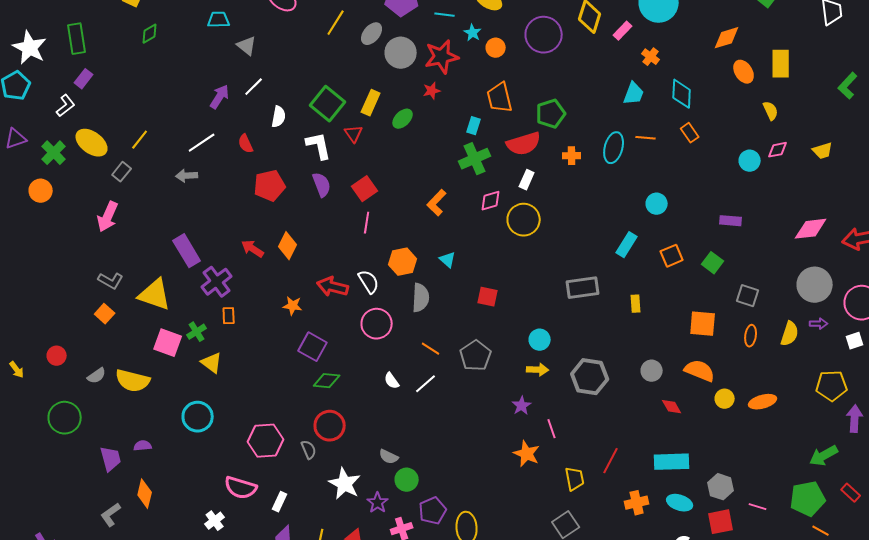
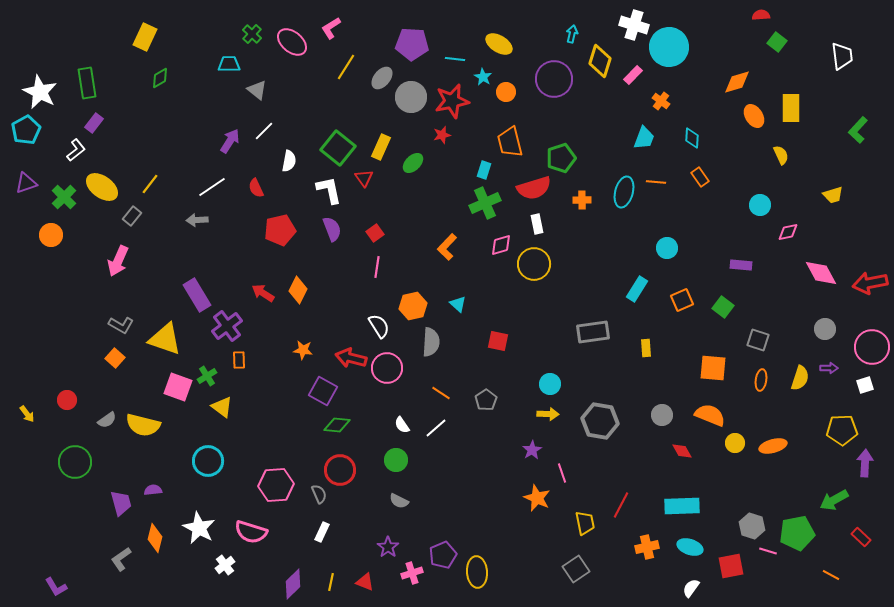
cyan diamond: (682, 94) -> (692, 138), size x0.7
pink diamond: (778, 150) -> (788, 232), moved
white rectangle: (527, 180) -> (537, 224), turned -36
red square: (365, 189) -> (375, 233), size x0.7
pink diamond: (811, 229) -> (821, 273), turned 68
gray circle: (815, 285) -> (825, 329), size x0.6
red arrow: (333, 287) -> (351, 358), moved
gray pentagon: (476, 356) -> (486, 400), size x0.7
green circle: (407, 480) -> (396, 460), moved
white star: (345, 484) -> (199, 528), moved
gray hexagon: (721, 487) -> (752, 526), moved
green pentagon: (808, 499) -> (797, 533), moved
white rectangle: (280, 502) -> (322, 532), moved

